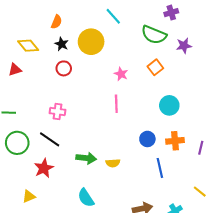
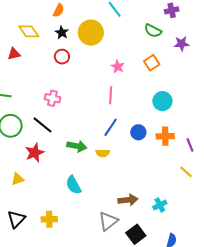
green semicircle: (154, 35) -> (153, 31), size x0.7
purple line: (201, 148) -> (190, 145), turned -40
blue line: (160, 168) -> (111, 127), moved, turned 42
yellow line: (200, 192) -> (186, 172), moved

